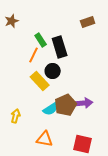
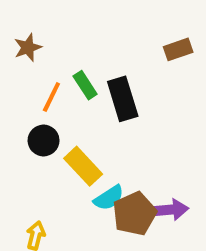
orange line: (34, 55) -> (51, 97), moved
black circle: (53, 71) -> (44, 140), moved
cyan semicircle: (51, 109) -> (109, 198), moved

